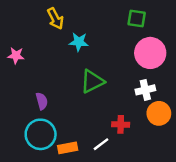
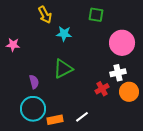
green square: (137, 18) -> (96, 15), moved
green triangle: (92, 81) -> (63, 69), moved
red cross: (121, 124) -> (102, 89), moved, turned -32

